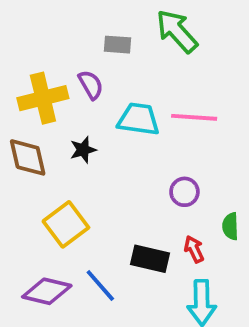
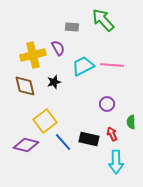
cyan trapezoid: (139, 119) -> (83, 66), turned -35
blue line: (100, 286) -> (63, 142), moved
purple diamond: (47, 291) -> (26, 145), moved

